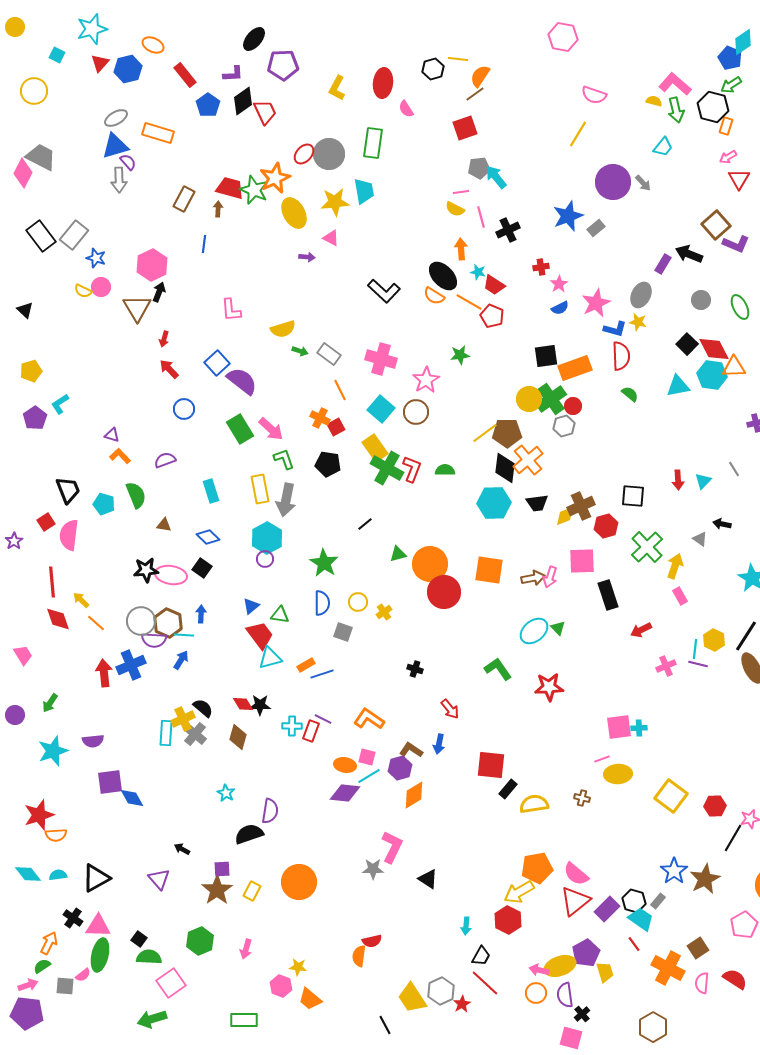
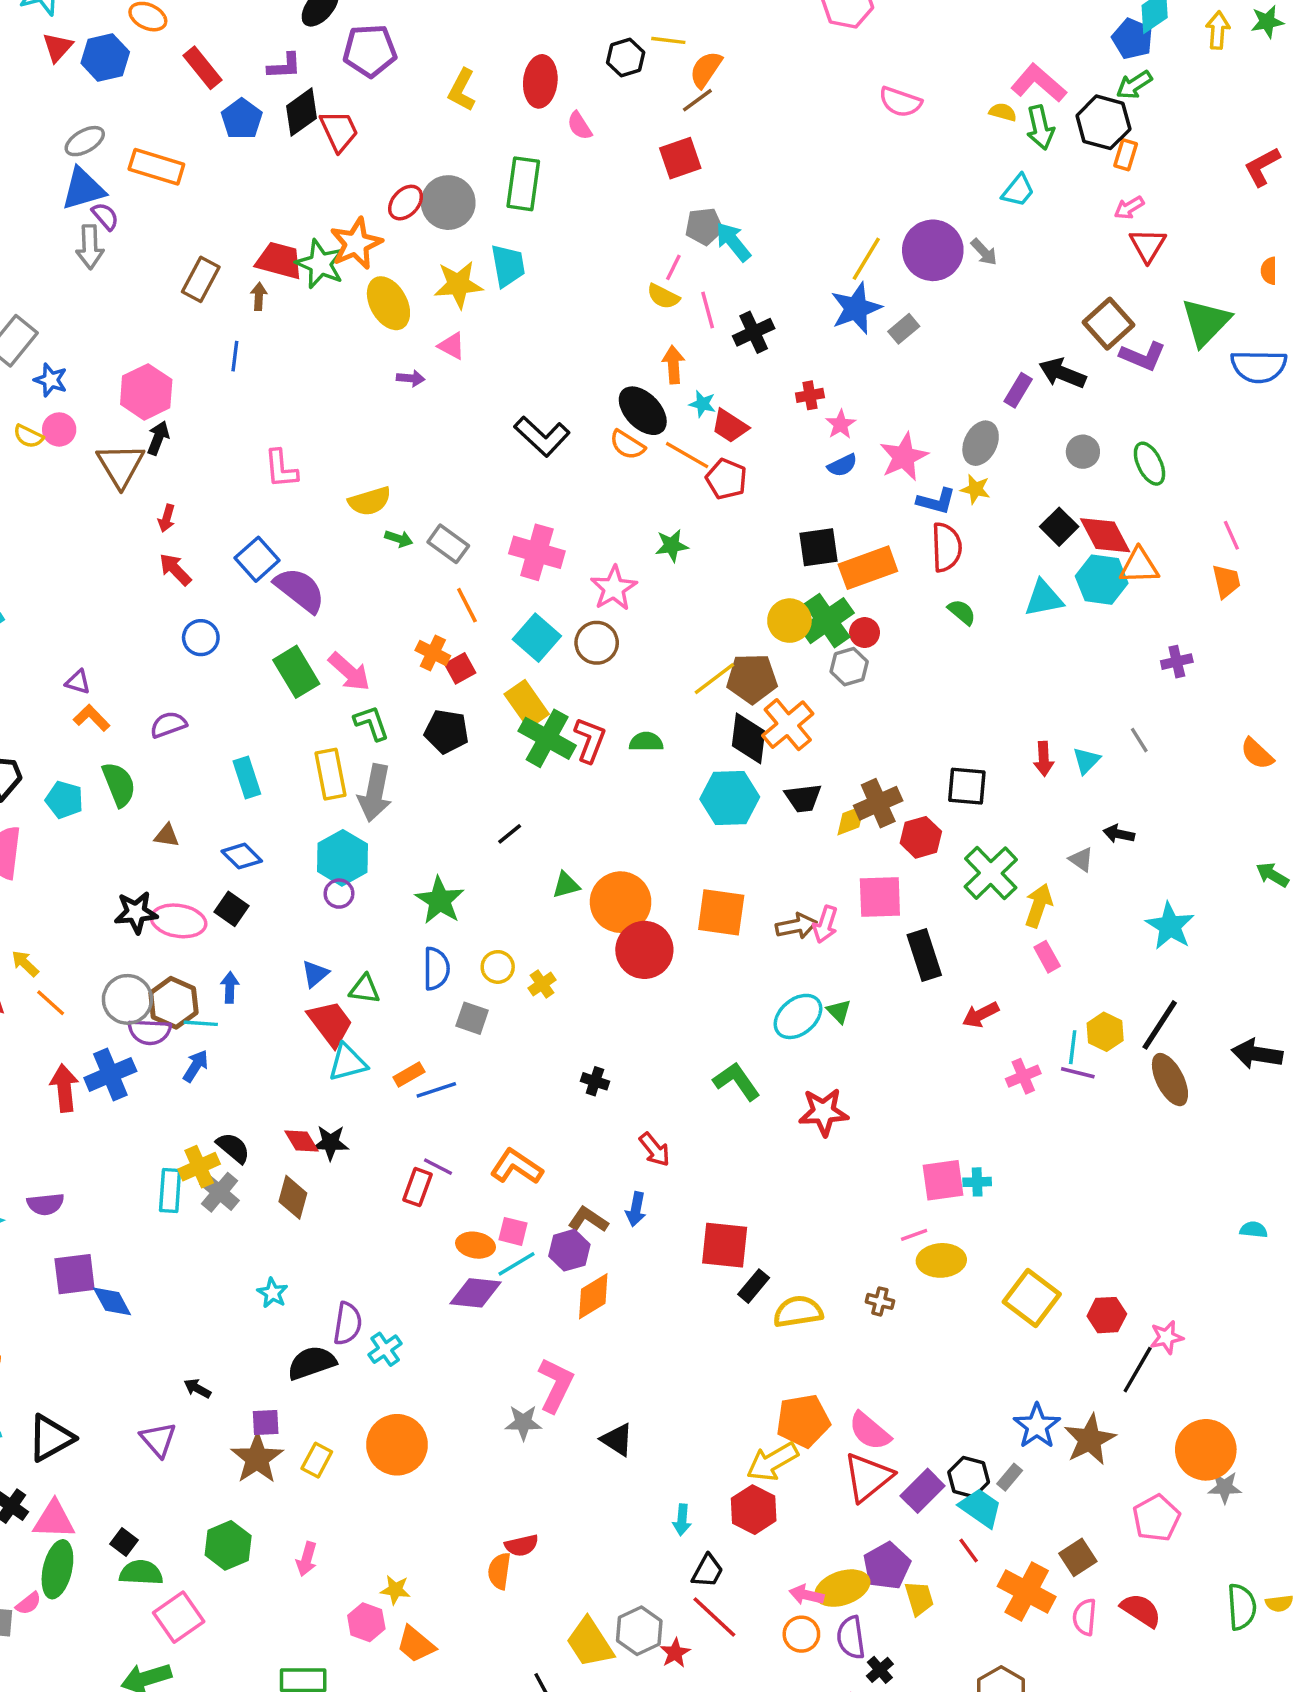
yellow line: (578, 134) -> (866, 259), moved
pink line: (461, 192) -> (673, 267), turned -56
cyan cross: (292, 726) -> (385, 1349), moved, turned -36

